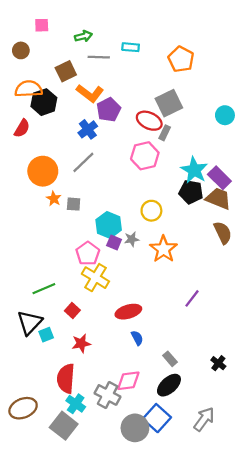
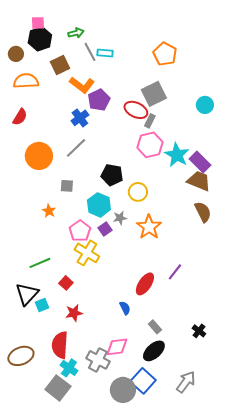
cyan rectangle: (131, 47) -> (105, 53), moved
brown circle: (21, 50) -> (16, 54), moved
gray line: (99, 57) -> (90, 52), turned 60
black hexagon: (44, 102) -> (40, 39), moved
pink hexagon: (145, 156) -> (150, 145), moved
black pentagon: (191, 192) -> (112, 175), moved
orange star: (54, 199) -> (49, 211), moved
purple square: (114, 242) -> (105, 229), moved, turned 32
red ellipse: (128, 312) -> (145, 284), moved, turned -40
brown ellipse: (23, 408) -> (21, 356), moved

